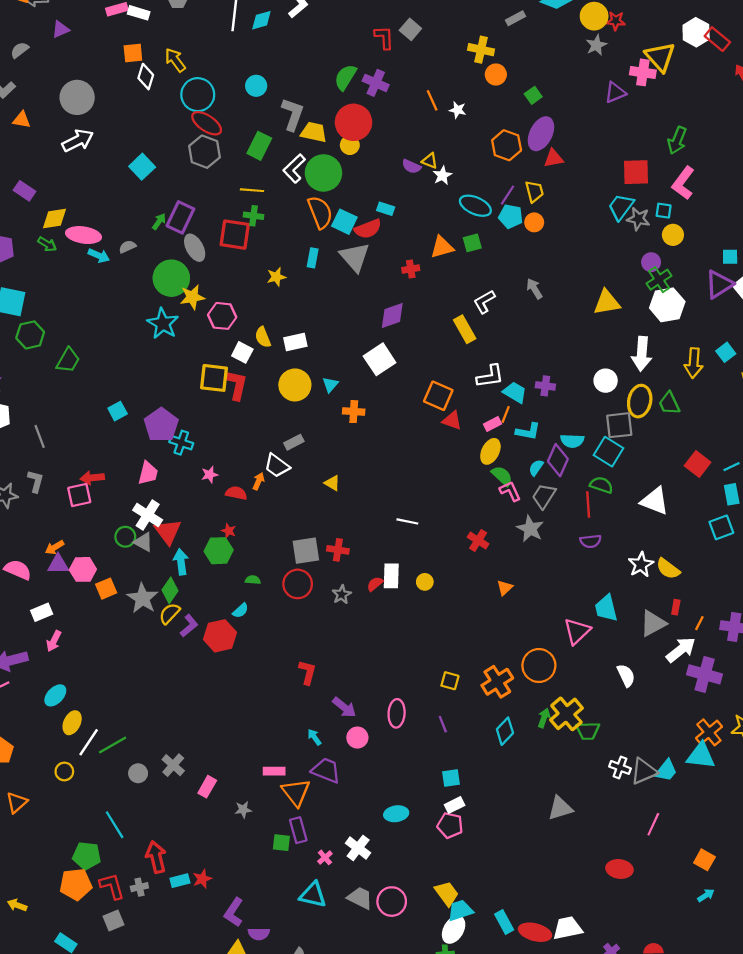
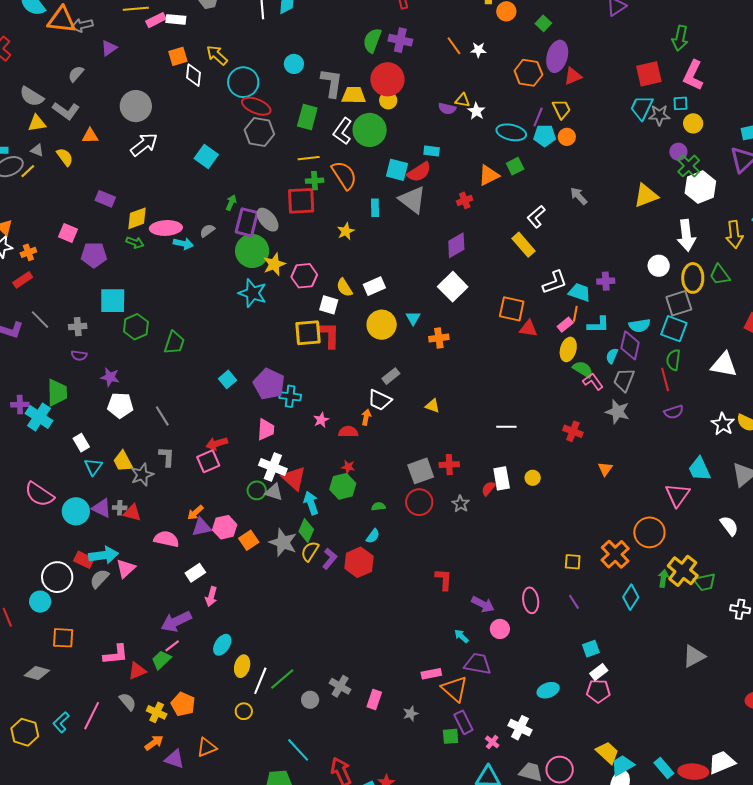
orange semicircle: (320, 212) -> (344, 175), moved
purple rectangle: (180, 217) -> (247, 222), moved
green semicircle: (601, 485) -> (673, 360), turned -90
orange triangle: (17, 802) -> (207, 747), turned 30

